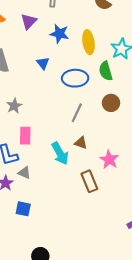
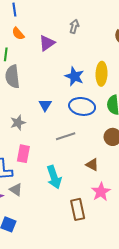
blue star: (59, 34) -> (74, 76), moved
blue triangle: (43, 63) -> (45, 105), moved
gray line: (77, 113) -> (66, 136), moved, turned 36
brown triangle: (81, 143) -> (92, 165), moved

